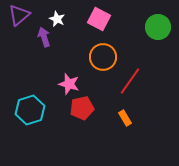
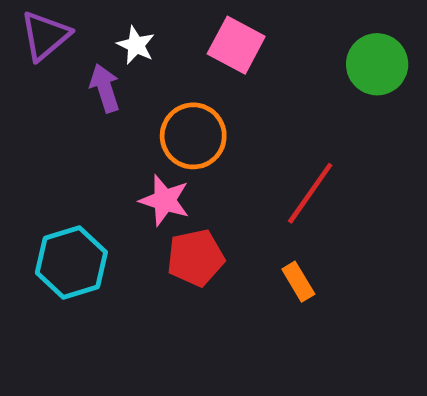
orange circle: (103, 57) -> (193, 136), moved

